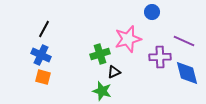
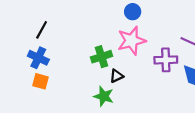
blue circle: (152, 12) -> (133, 12), moved

